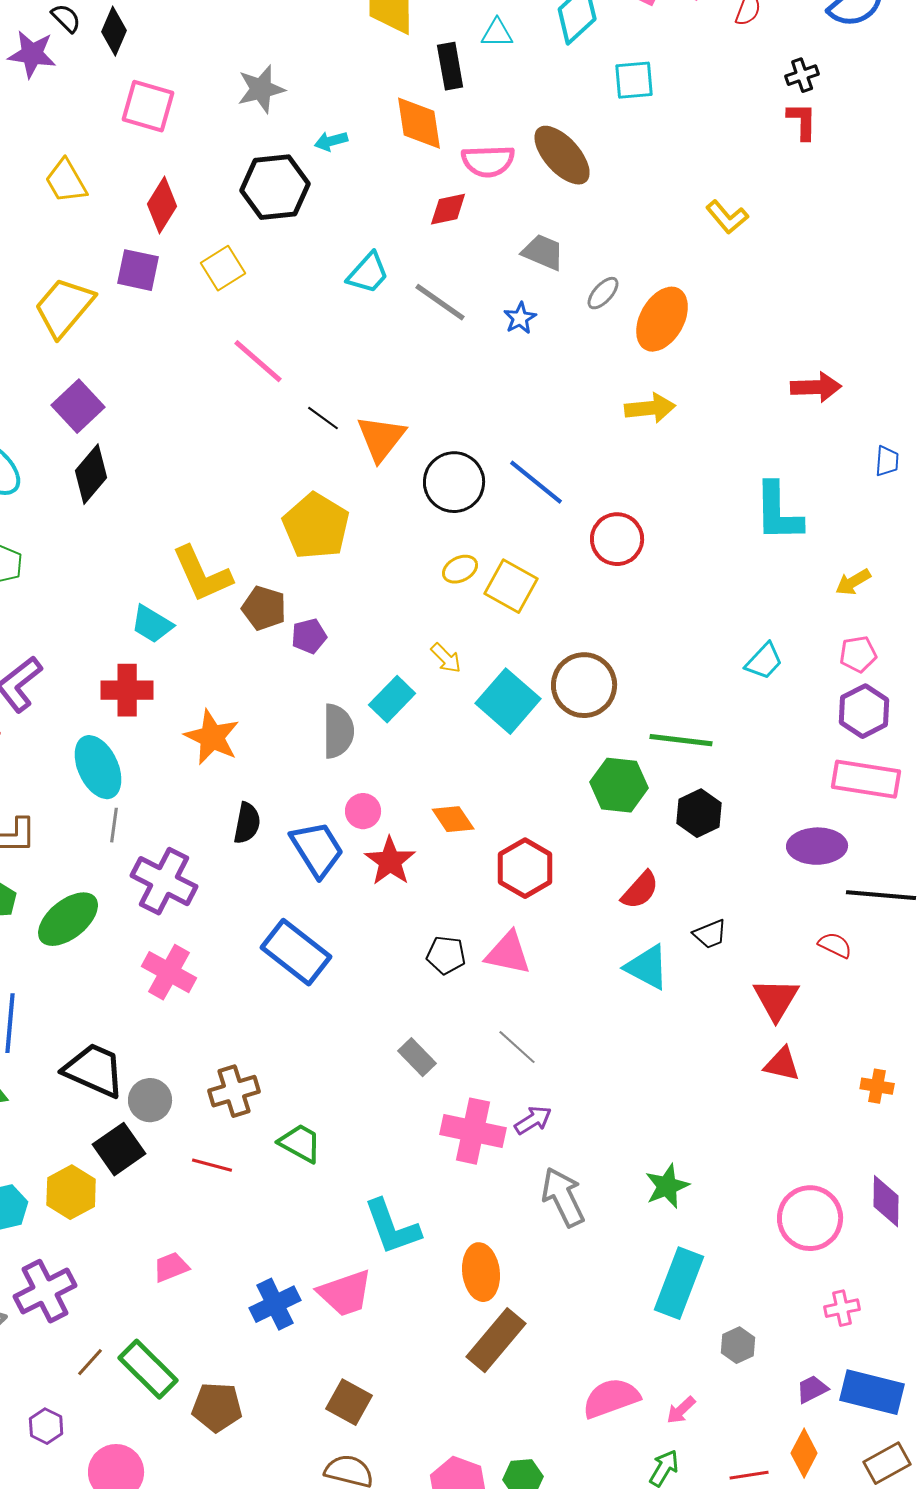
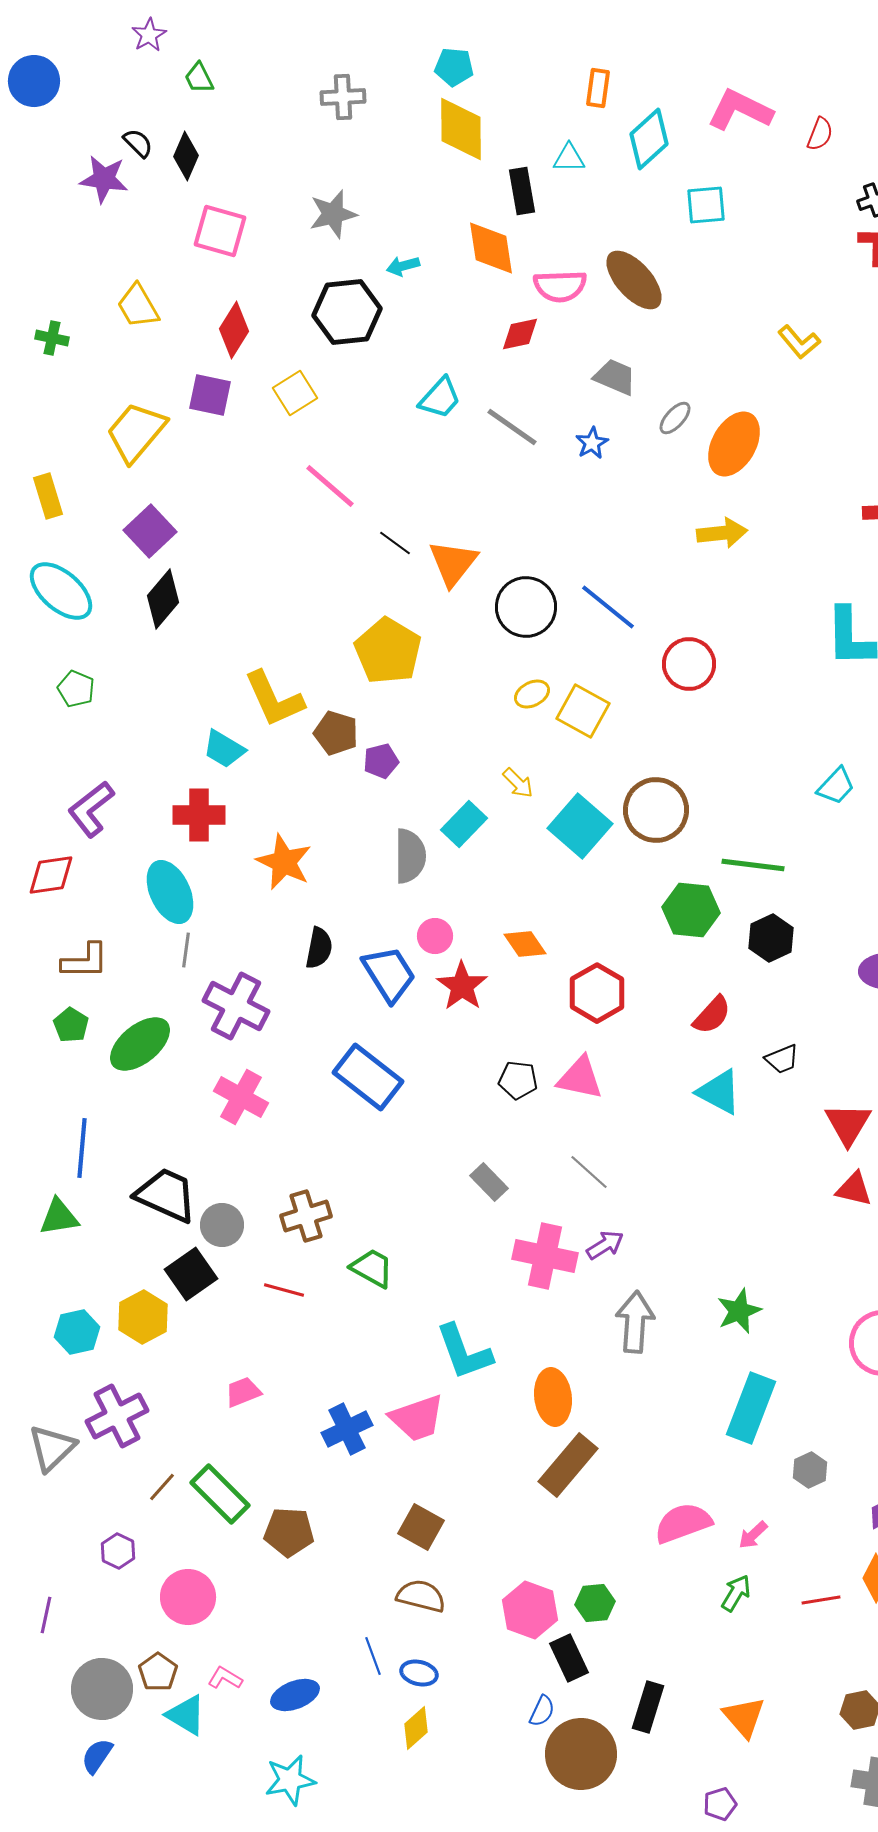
gray arrow: (563, 1197) -> (635, 1322), turned 30

